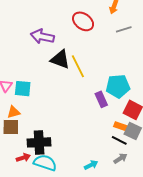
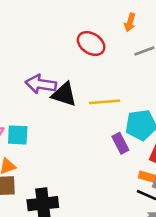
purple arrow: (42, 36) -> (41, 84), moved
yellow line: (78, 66) -> (104, 102), moved, turned -65

